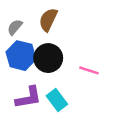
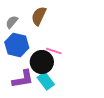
black circle: (48, 58) -> (42, 62), moved
pink line: (89, 70) -> (54, 51), moved

